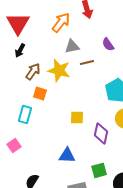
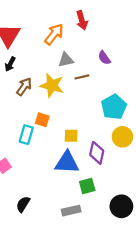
orange square: (40, 93) -> (42, 120), moved
cyan rectangle: (25, 114) -> (26, 135), moved
blue triangle: (67, 155) -> (67, 162), moved, size x1.4
green square: (99, 170) -> (87, 186), moved

